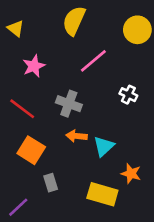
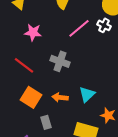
pink star: (34, 66) -> (33, 32), turned 30
white cross: (128, 95) -> (104, 25), moved
orange arrow: (77, 136) -> (60, 97), moved

